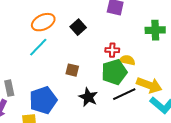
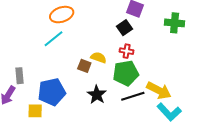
black square: (78, 27) -> (125, 28), moved
green cross: (155, 30) -> (175, 23), moved
yellow semicircle: (127, 60) -> (98, 58), moved

